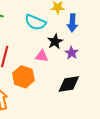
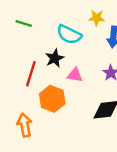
black star: (55, 42) -> (55, 58), moved

